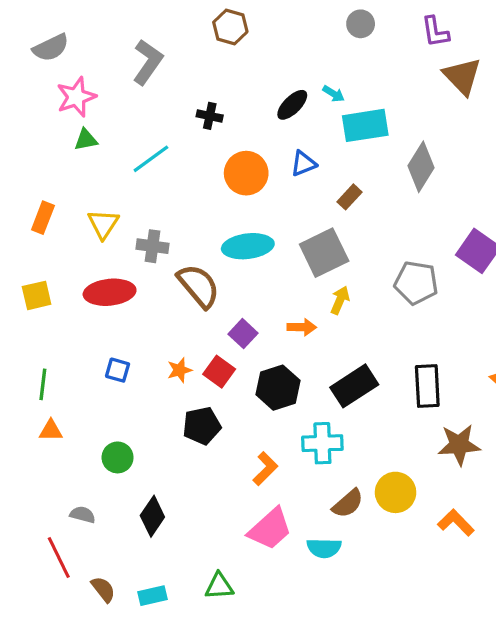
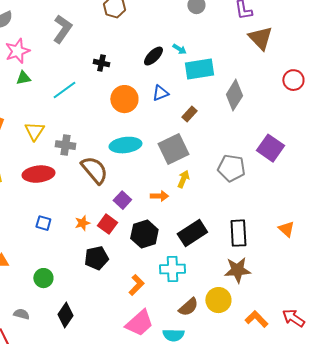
brown star: (459, 445) -> (237, 270), moved

